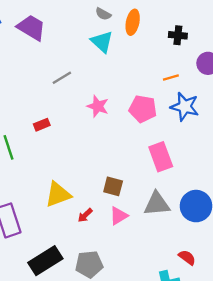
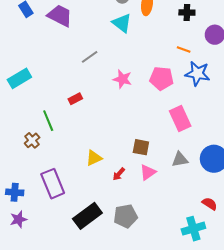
orange line: (171, 78) -> (184, 49), turned 40
yellow triangle: (58, 194) -> (94, 158), size x0.7
gray triangle: (157, 204) -> (180, 159), size x0.7

